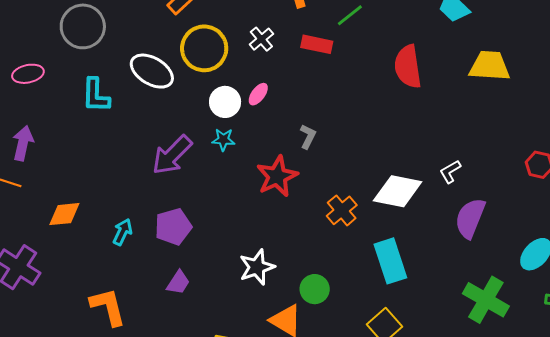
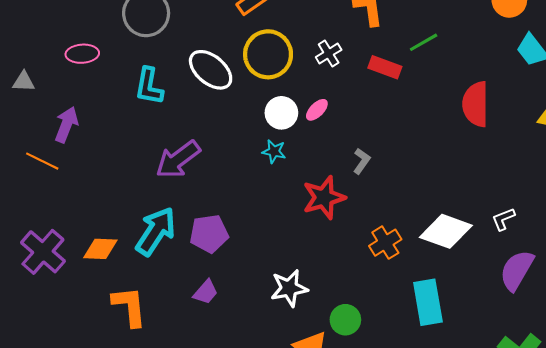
purple arrow: (172, 155) -> (178, 159), moved
orange diamond: (64, 214) -> (100, 249), moved
cyan arrow: (122, 232) -> (156, 231), size x1.8

